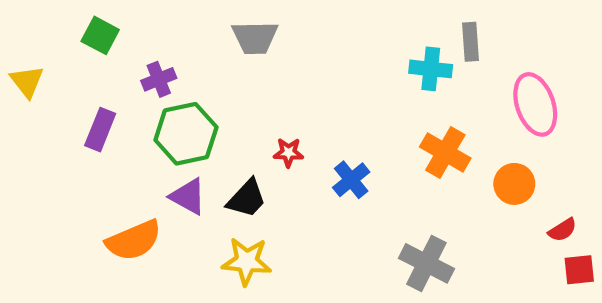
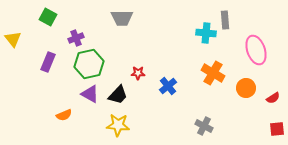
red semicircle: (562, 230) -> (273, 98), moved
orange semicircle: (134, 240) -> (64, 115), size x0.6
gray cross: (426, 263) -> (204, 126), size x0.7

